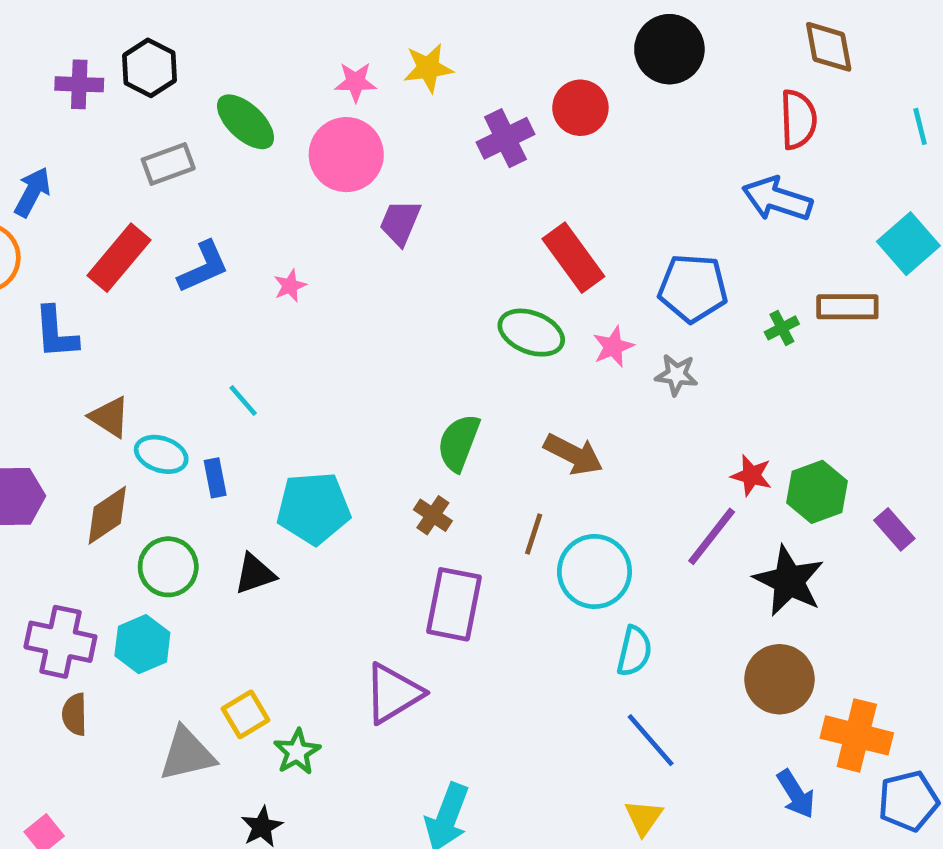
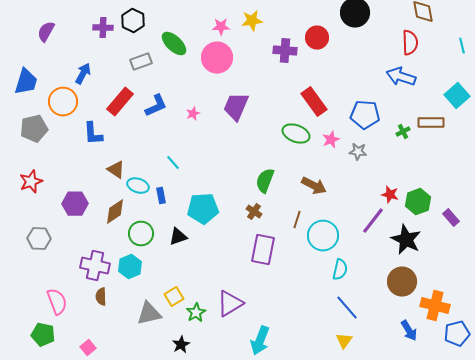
purple cross: (505, 138) -> (285, 51), turned 30
purple trapezoid: (400, 223) -> (236, 107), moved, size x1.4
purple triangle: (393, 693) -> (230, 304), moved

